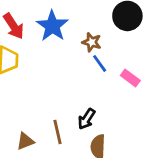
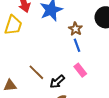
pink rectangle: (130, 78) -> (80, 70), moved
brown line: (58, 132) -> (36, 72), moved, turned -48

